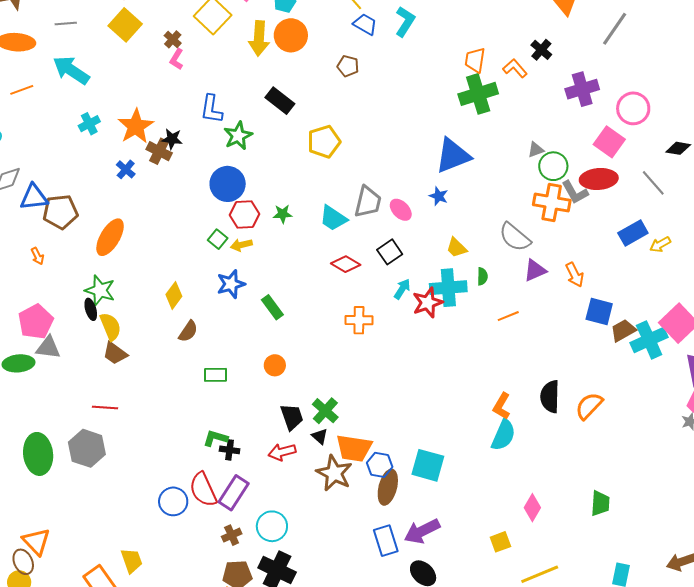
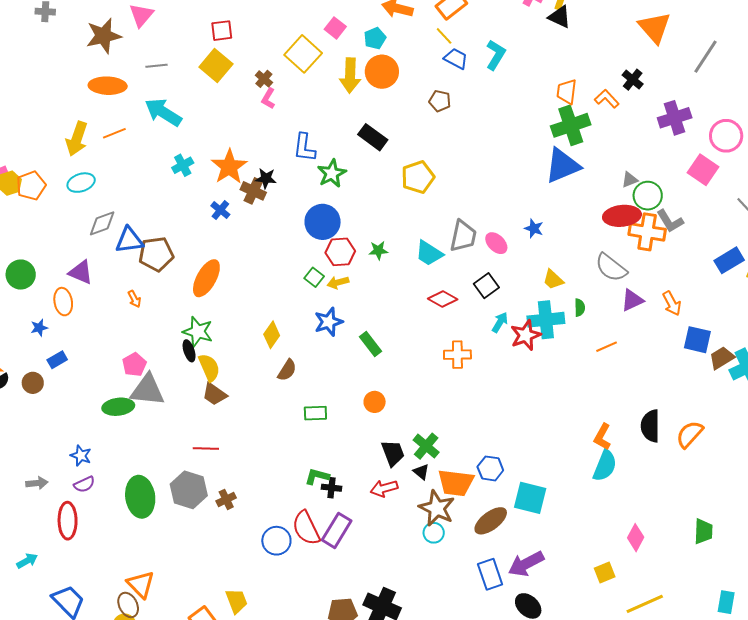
blue triangle: (453, 156) -> (562, 166), moved
red ellipse: (599, 179) -> (622, 216), moved
pink pentagon: (36, 322) -> (134, 365), size x0.7
gray triangle: (48, 348) -> (147, 390), size x1.4
blue hexagon: (380, 465) -> (490, 468), moved
brown ellipse: (388, 487) -> (491, 521), turned 40
cyan circle: (272, 526) -> (434, 533), moved, size x0.7
brown cross: (232, 535) -> (226, 499), moved

